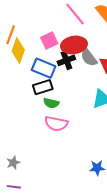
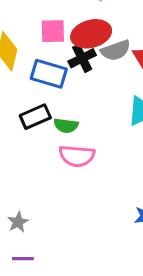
pink square: (49, 41) -> (53, 31), turned 30
gray semicircle: (89, 58) -> (116, 50), turned -66
black rectangle: (43, 87) -> (35, 117), moved

